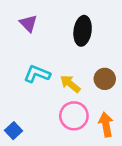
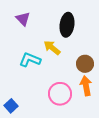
yellow arrow: (70, 84) -> (52, 48), moved
orange arrow: (106, 124) -> (86, 86), moved

